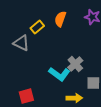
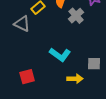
gray cross: (75, 64) -> (76, 16), moved

